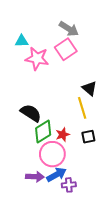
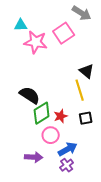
gray arrow: (69, 29) -> (82, 13), moved
pink circle: (52, 154) -> (51, 135), size x0.7
blue arrow: (56, 175) -> (68, 149), moved
purple cross: (69, 185) -> (67, 165), turned -32

